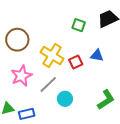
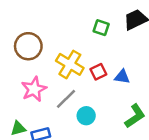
blue triangle: (97, 55) -> (122, 77), moved

